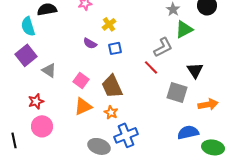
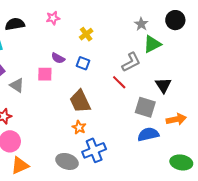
yellow cross: (109, 24) -> (86, 34), moved
blue square: (115, 48) -> (83, 63), turned 32
pink square: (81, 80) -> (45, 74), moved, turned -35
orange triangle: (83, 106) -> (20, 165), moved
blue semicircle: (188, 132) -> (148, 134), moved

